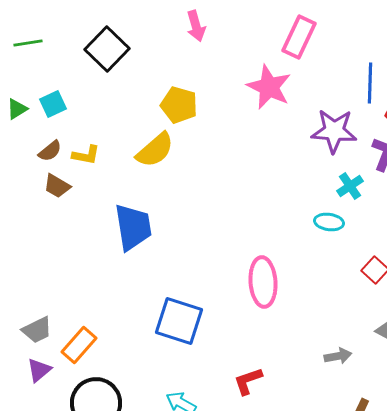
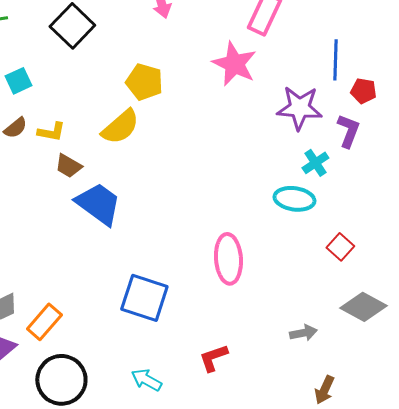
brown trapezoid: (57, 186) -> (68, 166), moved
cyan ellipse: (329, 222) -> (294, 199), size x1.4
blue trapezoid: (133, 227) -> (98, 204), turned -45

